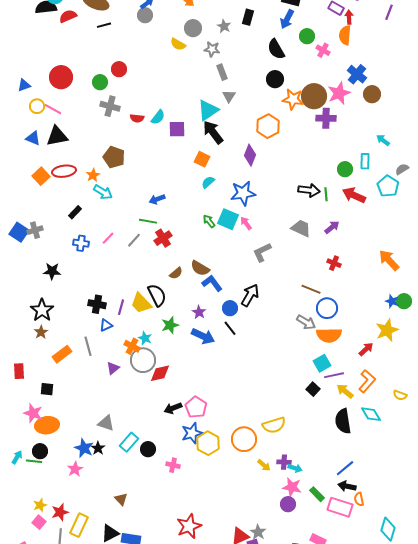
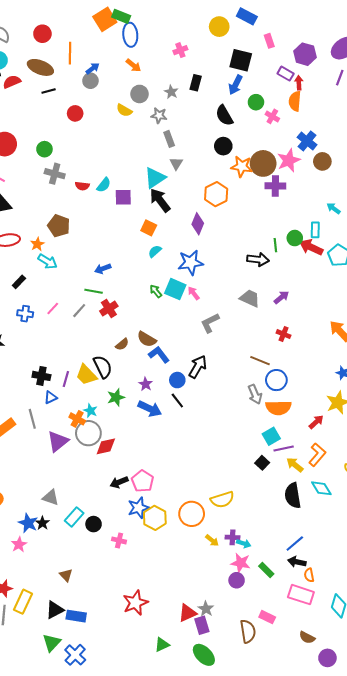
red circle: (119, 69) -> (75, 113), moved
green line: (326, 194) -> (275, 245), moved
red arrow: (354, 195) -> (311, 247), moved
gray arrow: (306, 322) -> (255, 394), turned 36
purple triangle: (113, 368) -> (58, 441), size x1.6
pink rectangle: (340, 507) -> (301, 595), moved

